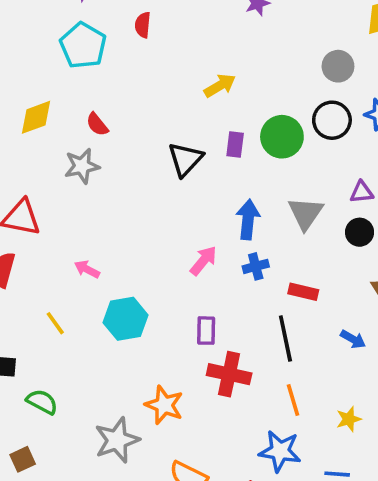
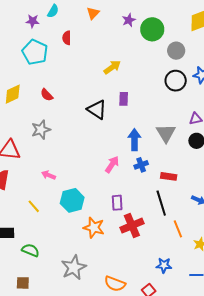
green circle: (282, 137) -> (152, 29), moved
black triangle: (185, 159) -> (97, 110), turned -35
gray star: (82, 166) -> (41, 130), moved
red cross: (229, 374) -> (132, 226), turned -30
orange line: (293, 400) -> (178, 229), moved
orange star: (164, 405) -> (94, 228), moved
blue star: (280, 451) -> (164, 265), size x0.7
brown square: (23, 459) -> (23, 283), turned 32

